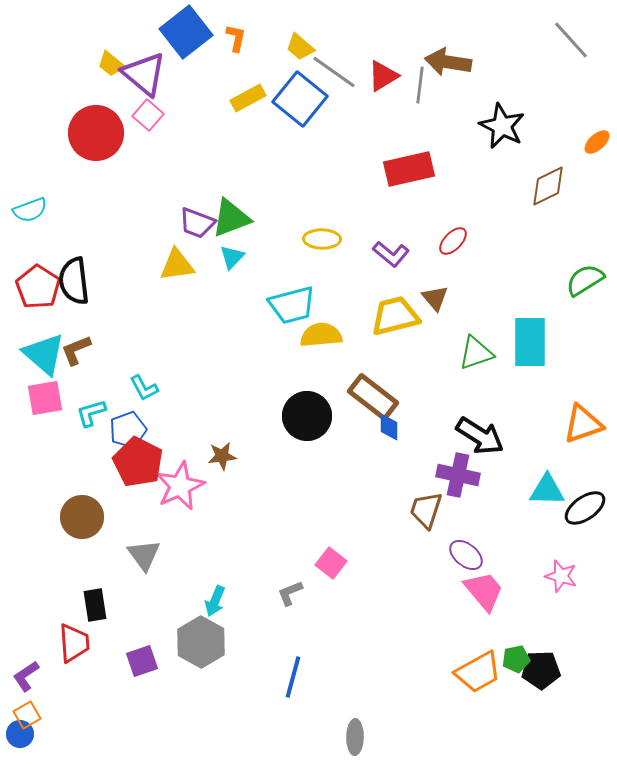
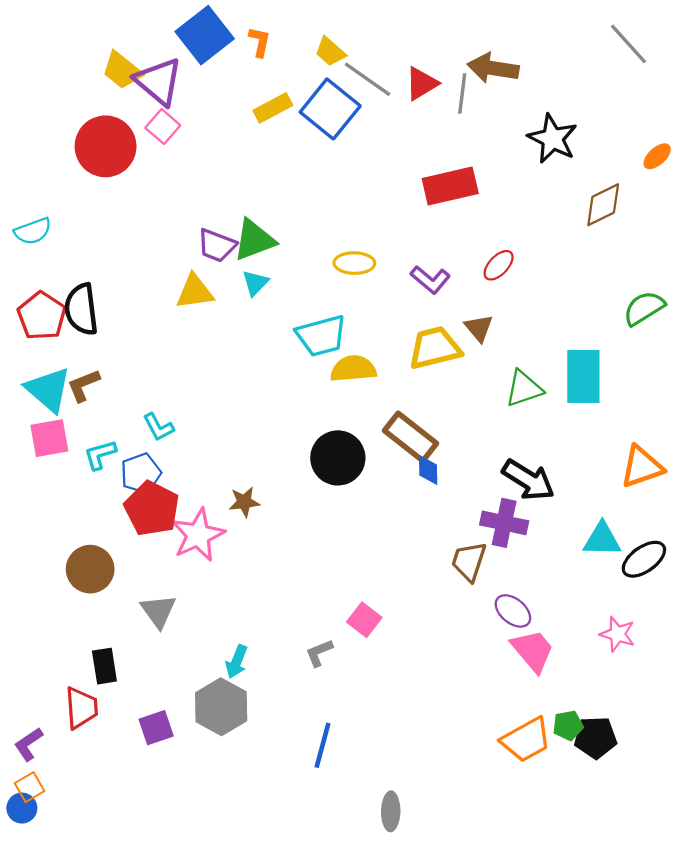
yellow trapezoid: (111, 64) -> (122, 70), size x1.4

